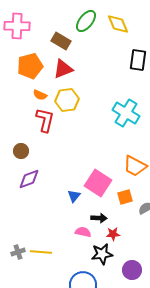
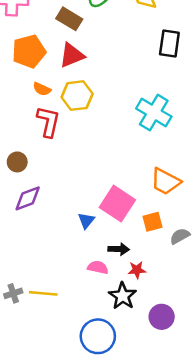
black star: (102, 254) -> (123, 296), turned -30

